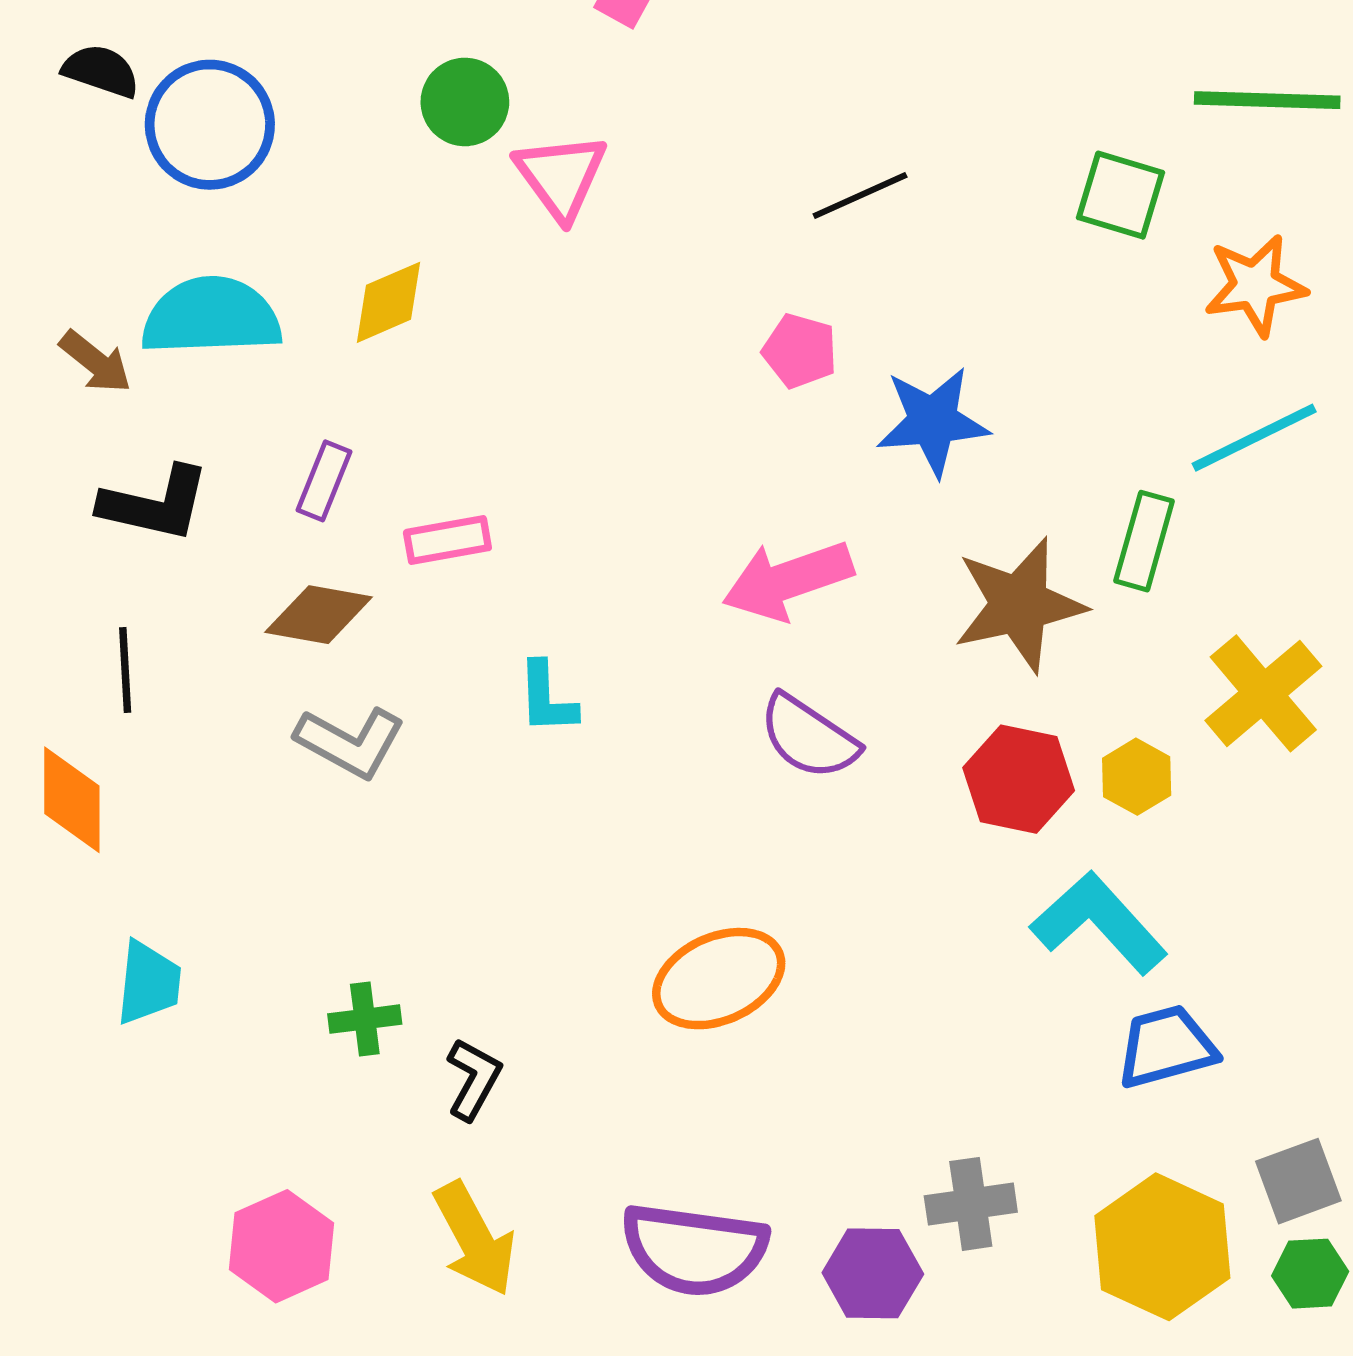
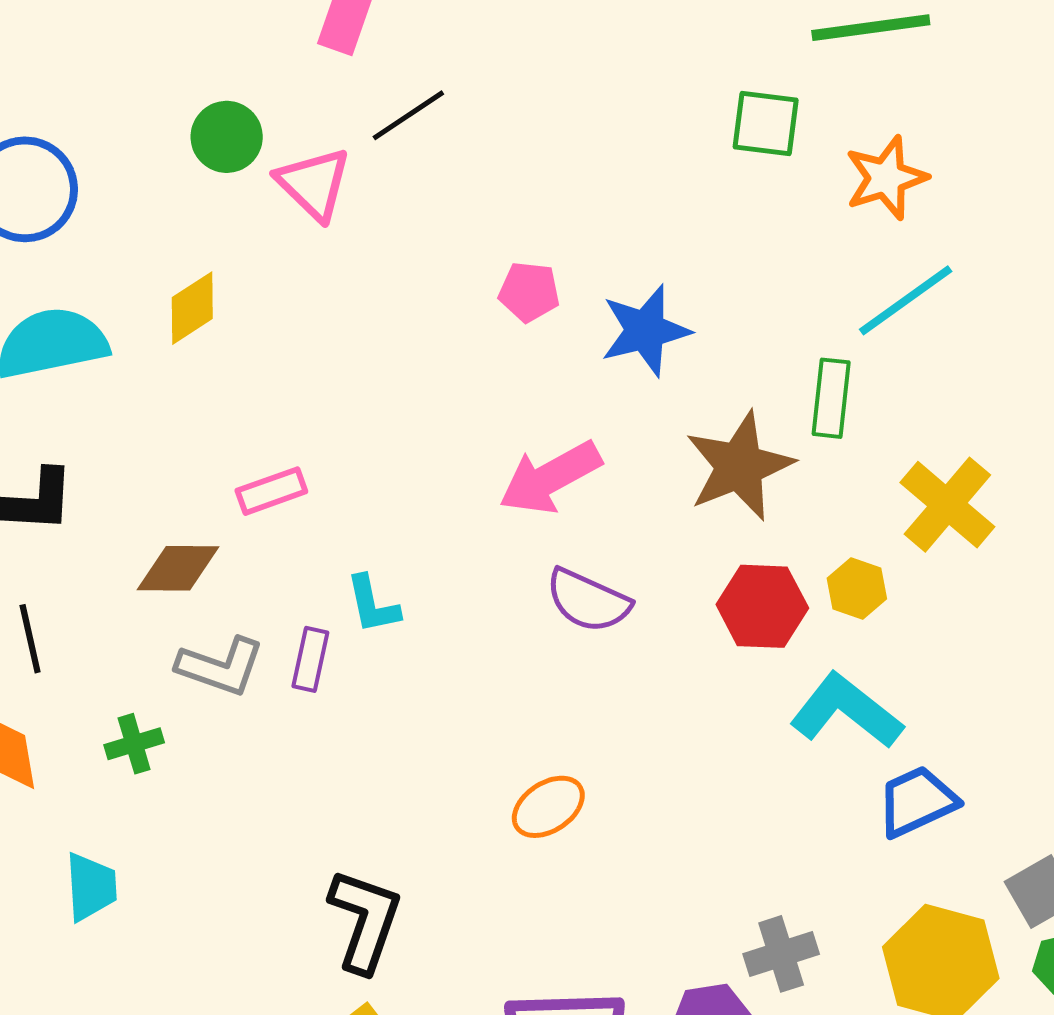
black line: (860, 195) -> (408, 115), moved
purple rectangle: (324, 481) -> (310, 659), moved
orange ellipse: (719, 979) -> (548, 807), size x0.7
green cross: (365, 1019) -> (134, 744), moved
black L-shape: (474, 1079) -> (365, 920), size x1.6

